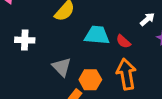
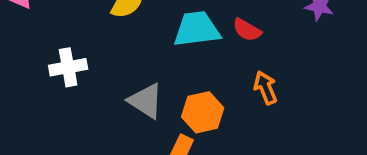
orange arrow: (126, 74) -> (266, 88), size x0.6

